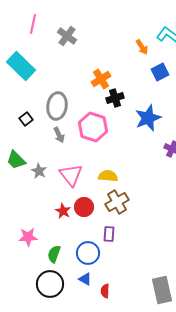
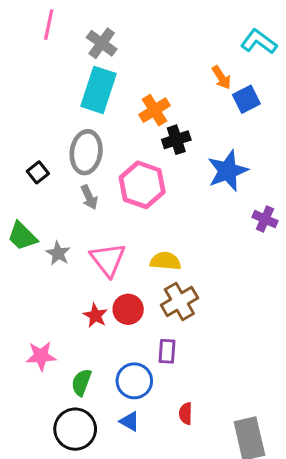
orange arrow: (142, 47) -> (221, 77), moved
cyan rectangle: (21, 66) -> (99, 90), moved, turned 64
red semicircle: (105, 291) -> (186, 414), moved

